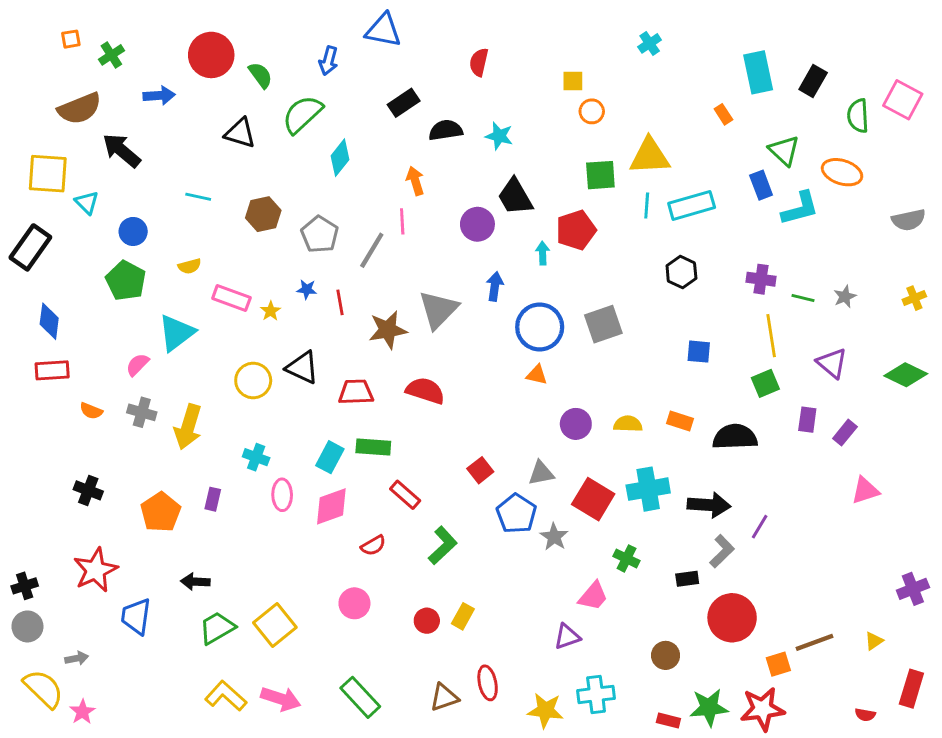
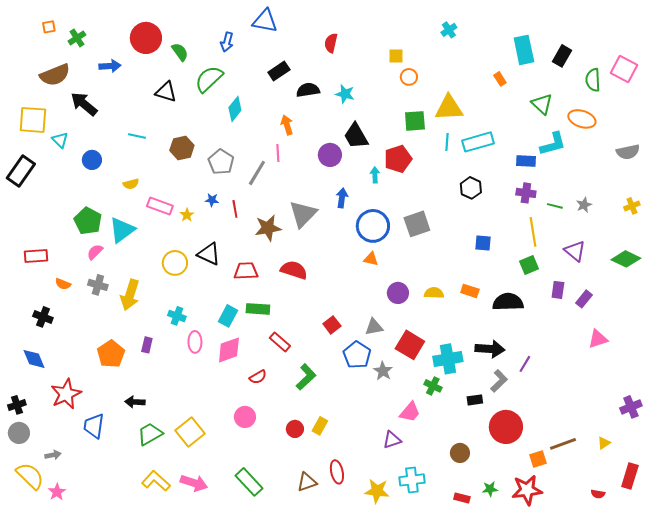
blue rectangle: (761, 185) -> (526, 161), moved, turned -66
green pentagon: (126, 281) -> (88, 221), moved
blue diamond: (49, 321) -> (34, 359), moved, turned -30
cyan cross: (648, 489) -> (448, 359), moved
black cross: (88, 490) -> (43, 317), moved
green star: (709, 707) -> (490, 489), size x0.6

